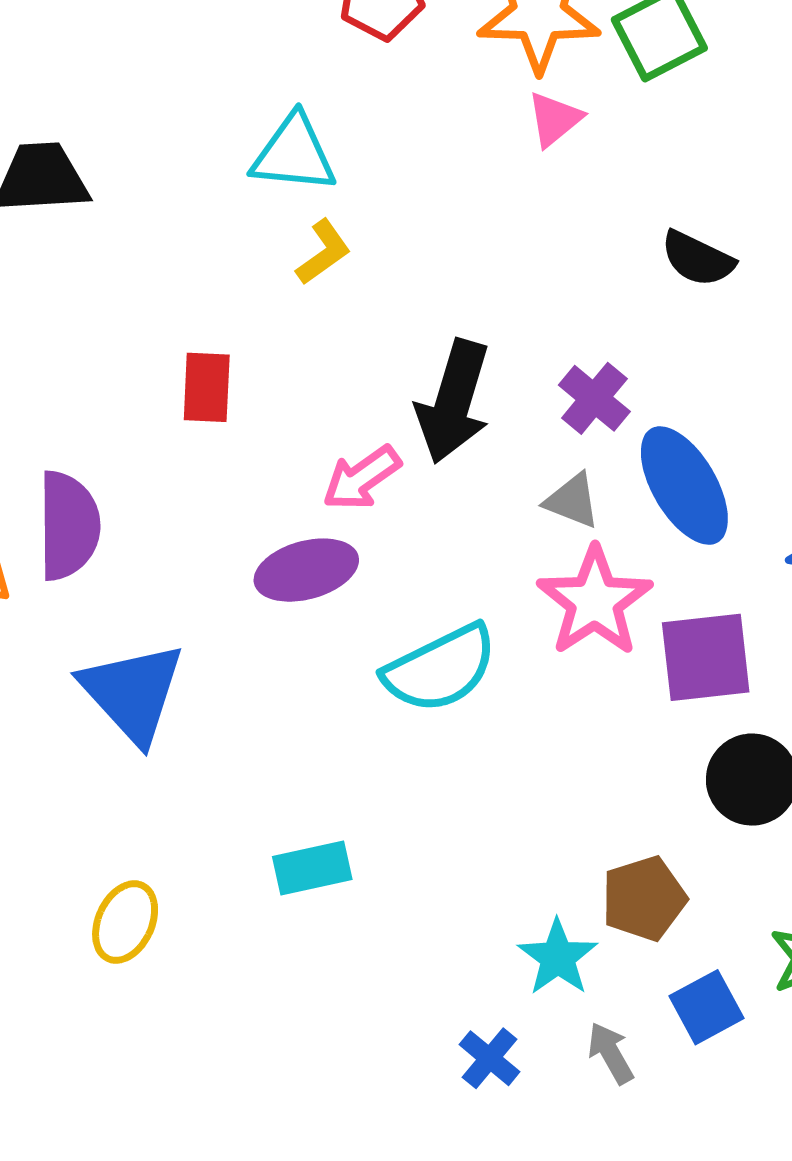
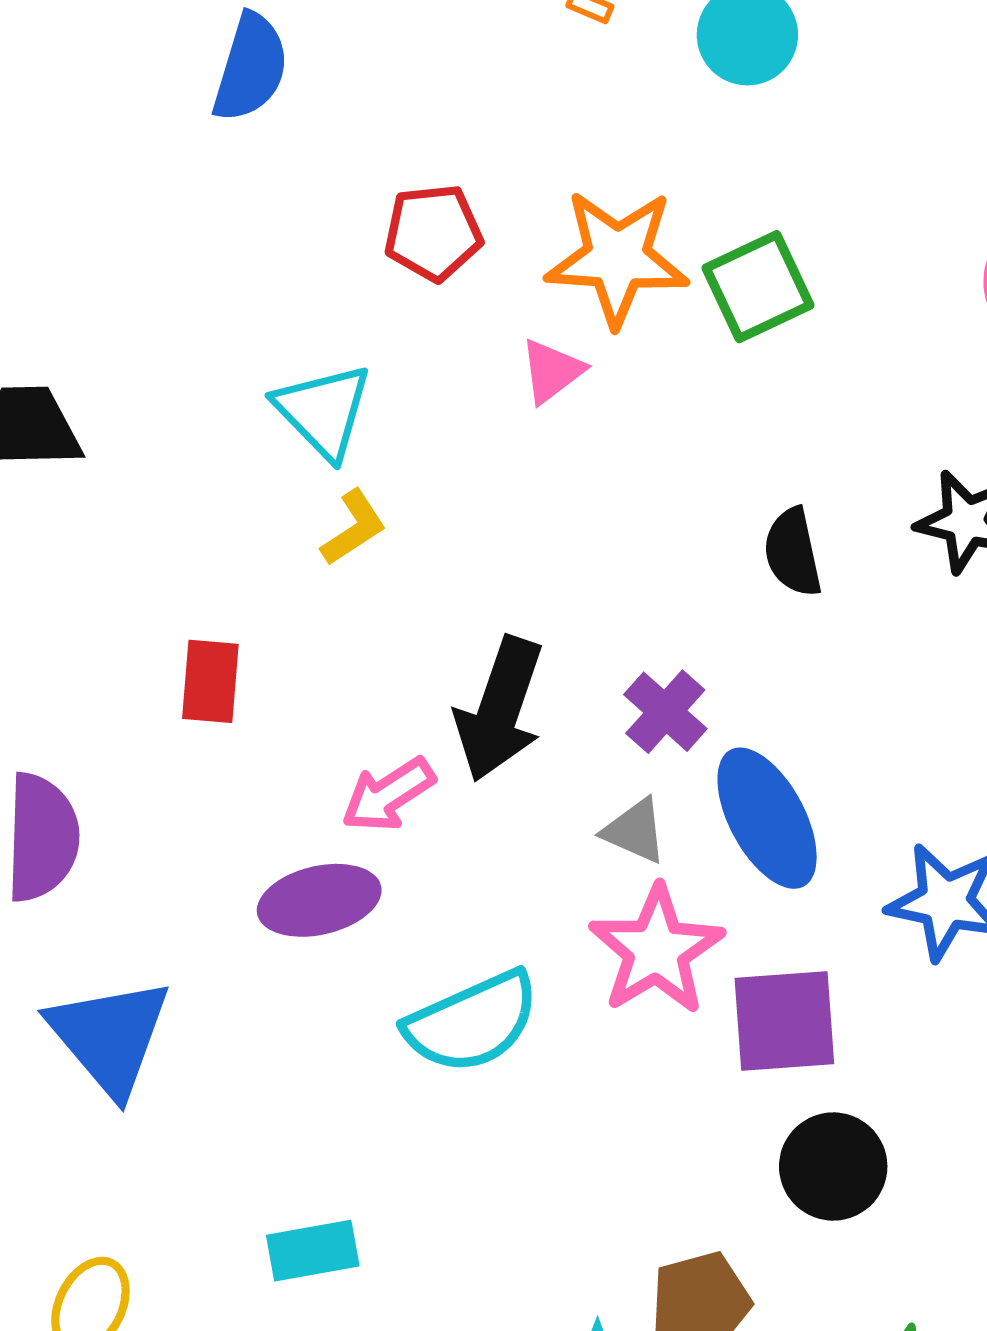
pink triangle: (555, 119) -> (552, 371), moved
cyan triangle: (294, 154) -> (323, 411), turned 38
black semicircle: (698, 259) -> (793, 552), turned 50

